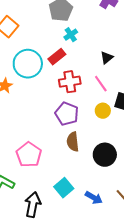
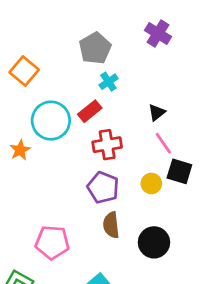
pink line: (101, 84) -> (163, 143), moved
pink pentagon: (29, 155) -> (52, 242), turned -30

